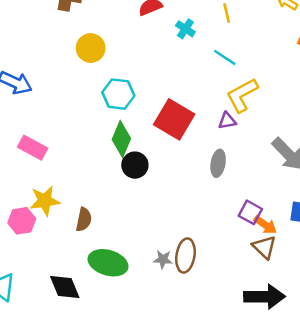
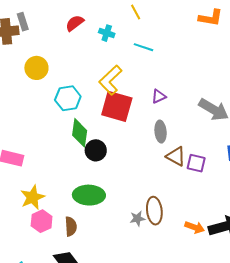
yellow L-shape: (242, 95) -> (110, 80), moved
brown semicircle: (84, 219) -> (71, 226), moved
pink hexagon: (22, 221) -> (42, 221), moved
orange arrow: (265, 225) -> (195, 227), moved
brown triangle: (264, 247) -> (176, 156), moved
green ellipse: (108, 263) -> (89, 195), moved

